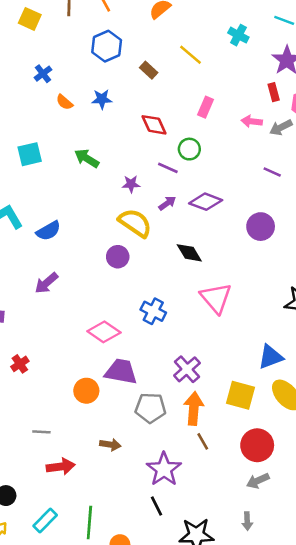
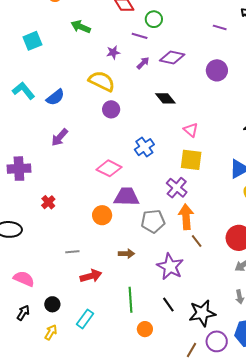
green arrow: (87, 158) -> (81, 27), moved
yellow semicircle: (135, 223) -> (102, 81), moved
pink triangle: (216, 298) -> (191, 130), size x0.6
blue cross: (153, 311) -> (144, 147), turned 36
yellow square: (241, 395) -> (191, 160), moved
black line: (157, 506) -> (168, 305), moved
green line: (89, 523) -> (130, 300), moved

